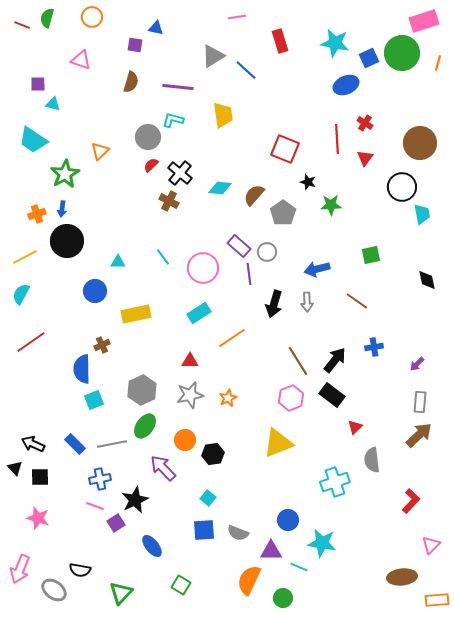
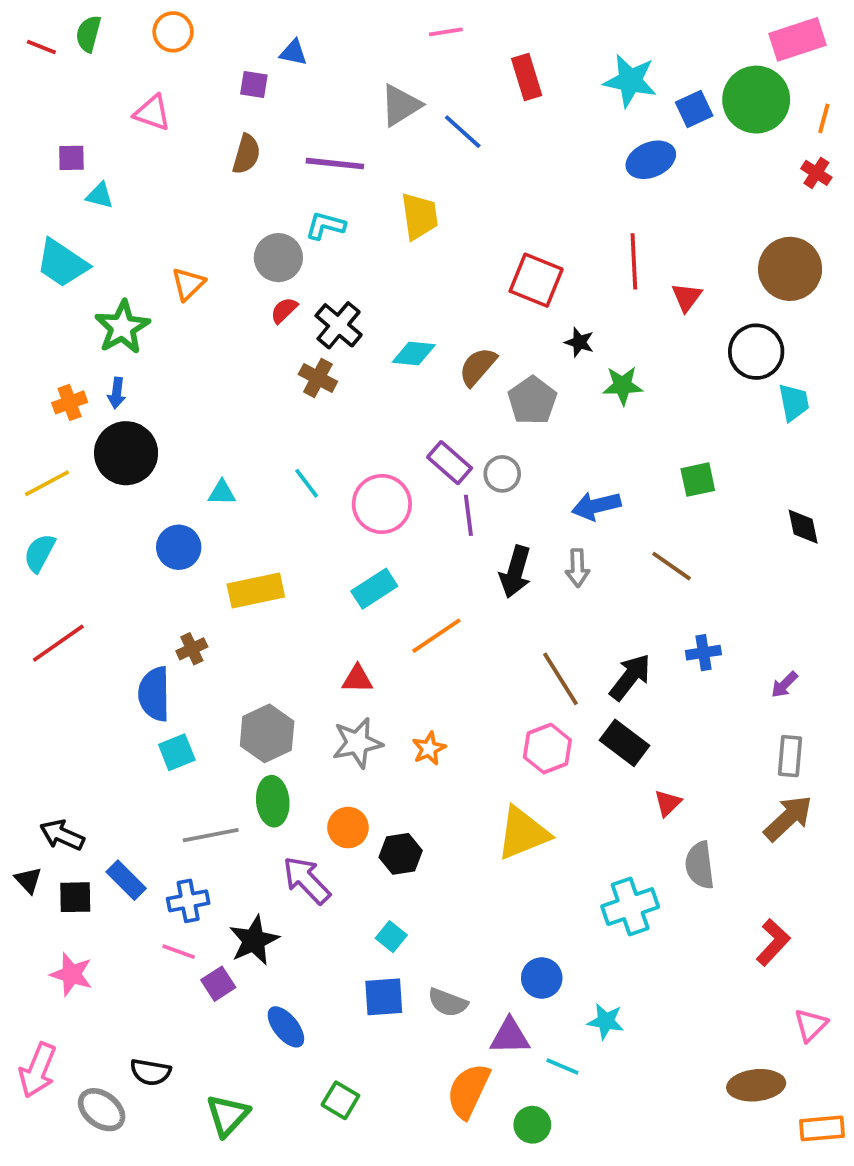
red cross: (365, 123) -> (816, 173), moved
green ellipse: (145, 426) -> (273, 801), turned -40
blue rectangle: (75, 444) -> (126, 880), moved
cyan star: (322, 543) -> (606, 1021), size x0.7

